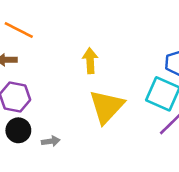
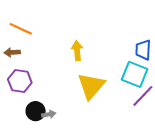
black circle: (18, 130) -> (36, 111), moved

